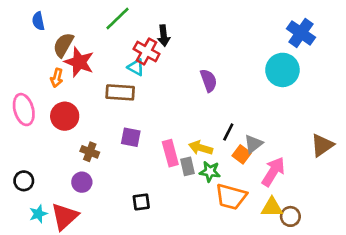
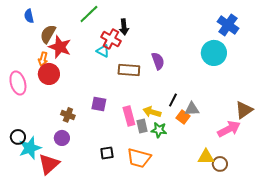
brown rectangle: (120, 92) -> (129, 70), moved
red circle: (65, 116) -> (49, 74), moved
gray triangle: (253, 144) -> (192, 109), turned 35
pink arrow: (273, 172) -> (229, 129), moved, turned 30
orange trapezoid: (231, 197) -> (139, 158), moved
cyan star: (38, 214) -> (30, 148), moved, size x1.6

